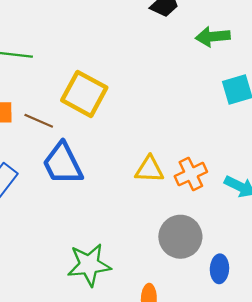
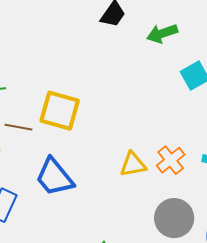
brown line: (39, 121) -> (18, 127), moved

